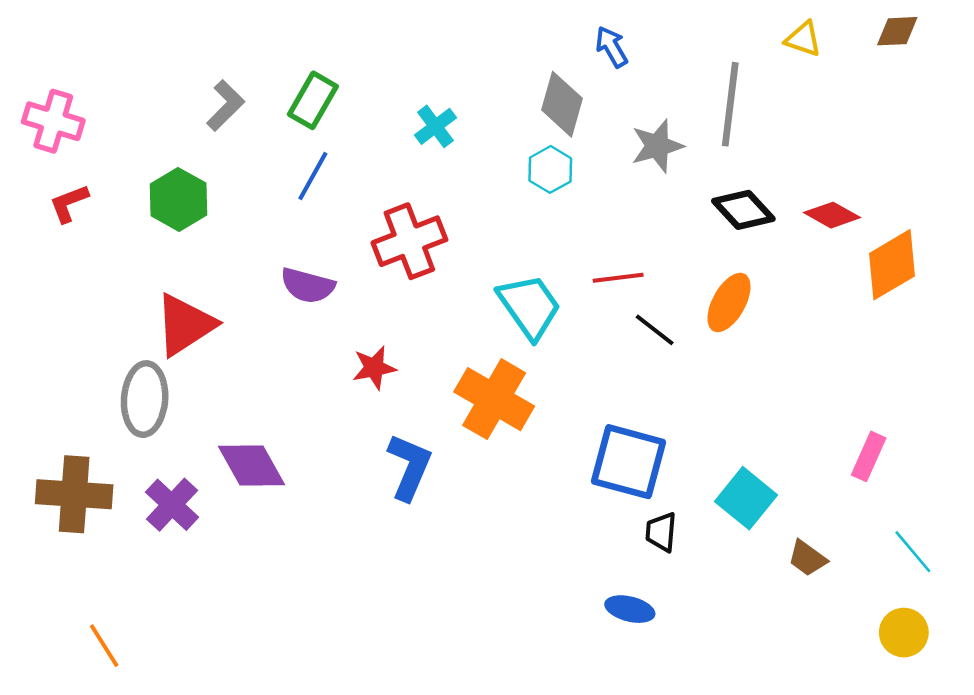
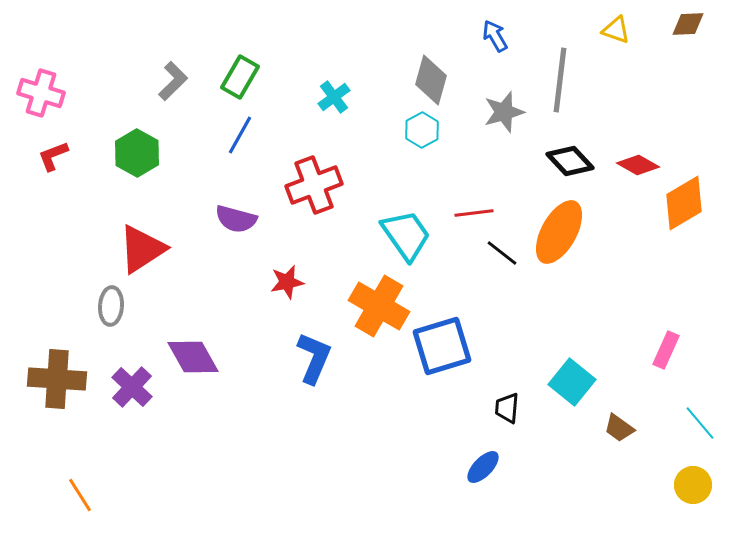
blue arrow: (612, 47) -> (495, 36), moved
orange ellipse: (729, 302) -> (559, 232), size x1.4
gray ellipse: (145, 399) -> (111, 306), size x0.7
blue square: (629, 462) -> (442, 346), moved, turned -32
blue ellipse: (630, 609) -> (483, 467), turned -60

